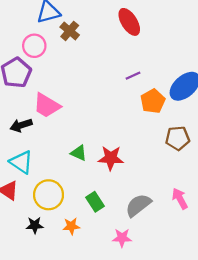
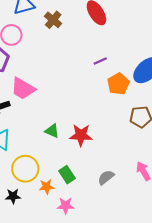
brown cross: (70, 31) -> (53, 20), moved
gray semicircle: (138, 205) -> (106, 177), size x0.7
orange star: (71, 226) -> (46, 187), moved
pink star: (122, 238) -> (66, 206), moved

